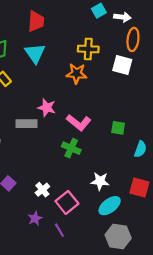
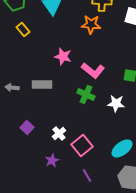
gray rectangle: (26, 124) -> (42, 84), moved
white star: (100, 181) -> (116, 103), moved
purple line: (59, 230) -> (87, 175), moved

